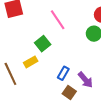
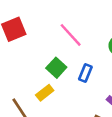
blue rectangle: (63, 73) -> (85, 73), moved

